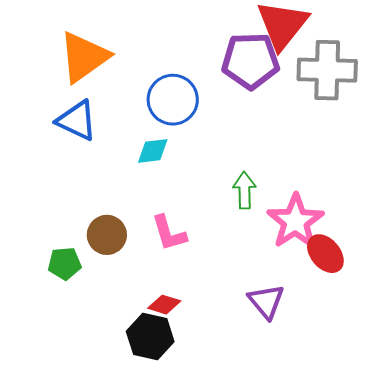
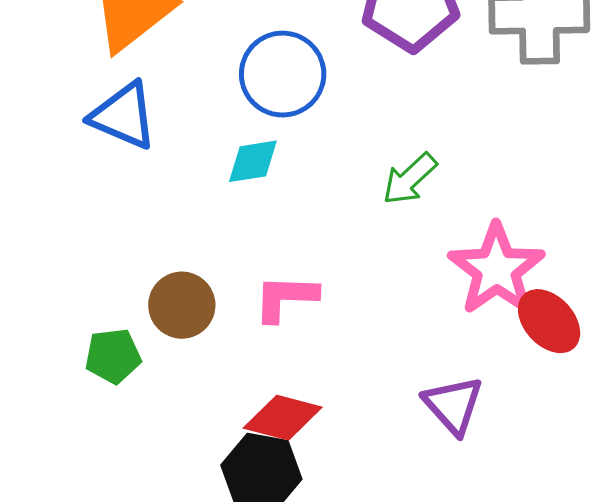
green arrow: (244, 190) -> (410, 179), moved, turned -129
pink L-shape: (169, 233) -> (286, 298), turned 111
red diamond: (164, 305) -> (283, 418), size x1.4

